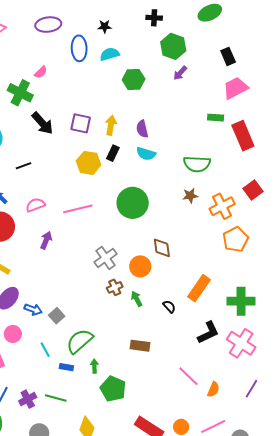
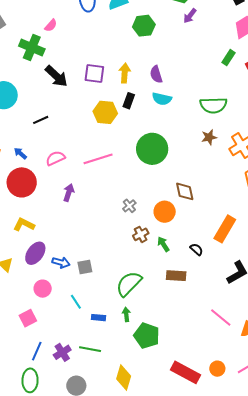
green rectangle: (216, 118) -> (228, 58), turned -56
gray cross: (106, 258) -> (129, 206), size x0.6
gray square: (57, 316) -> (85, 267), turned 35
green semicircle: (80, 341) -> (129, 284), moved
brown rectangle: (140, 346) -> (176, 276), moved

